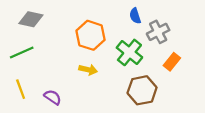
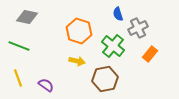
green line: (22, 52) -> (19, 46), turned 45
brown hexagon: (142, 90) -> (105, 79), moved

